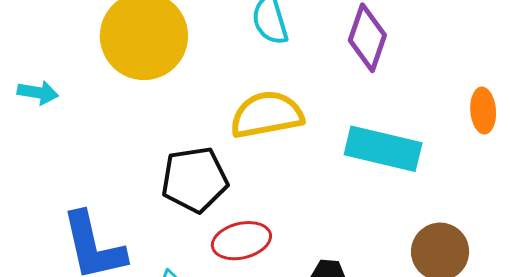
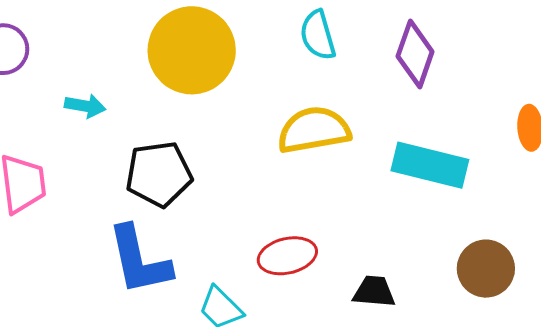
black pentagon: (195, 180) -> (159, 174), moved

